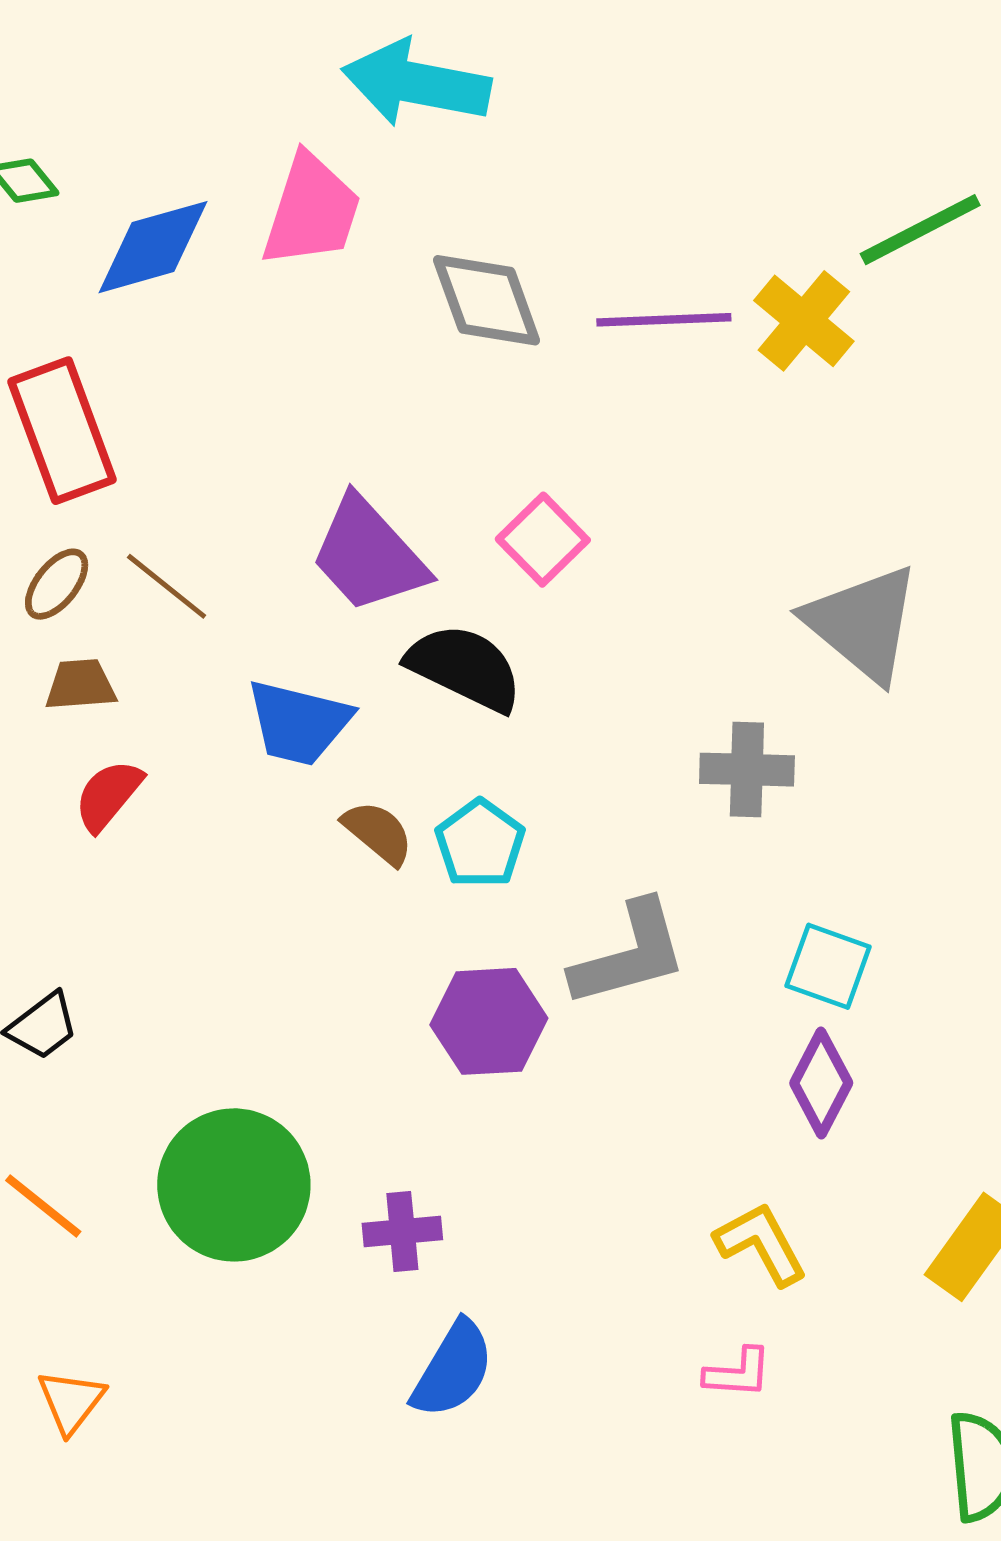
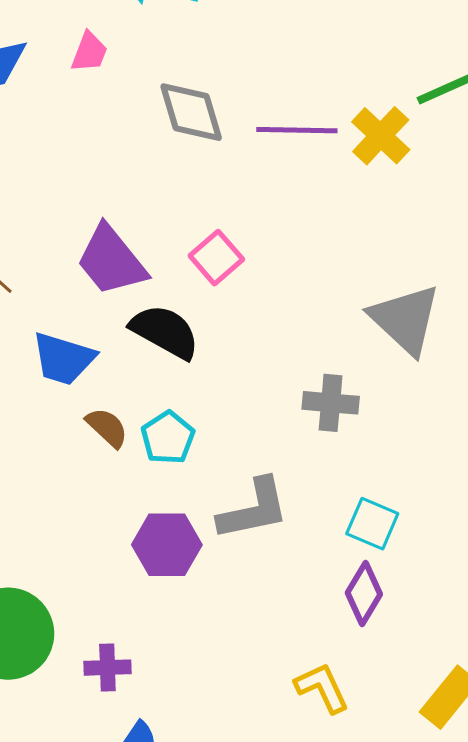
pink trapezoid: (311, 211) -> (89, 52), size x0.6

